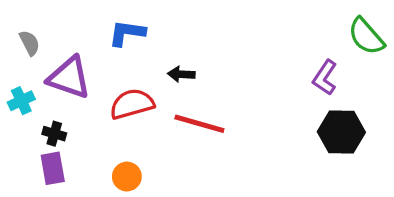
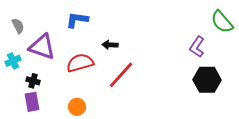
red line: (199, 124) -> (121, 75), turned -64

